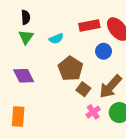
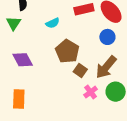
green triangle: (26, 37) -> (14, 23), moved
blue circle: (104, 51) -> (107, 37), moved

